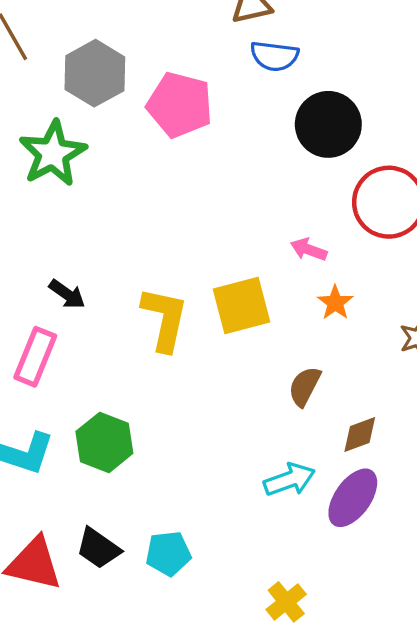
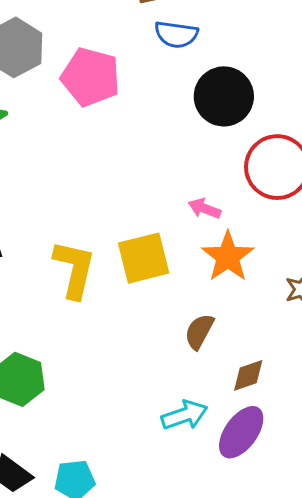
orange star: (335, 303) -> (228, 257), size x1.6

